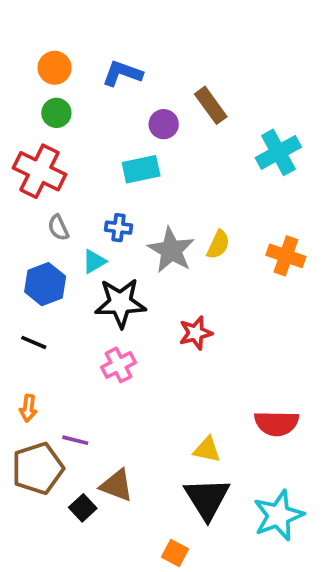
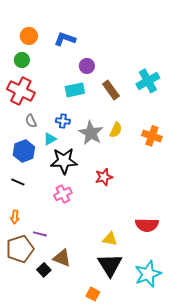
brown rectangle: (211, 105) -> (111, 90), moved
green circle: (56, 113) -> (22, 60), moved

